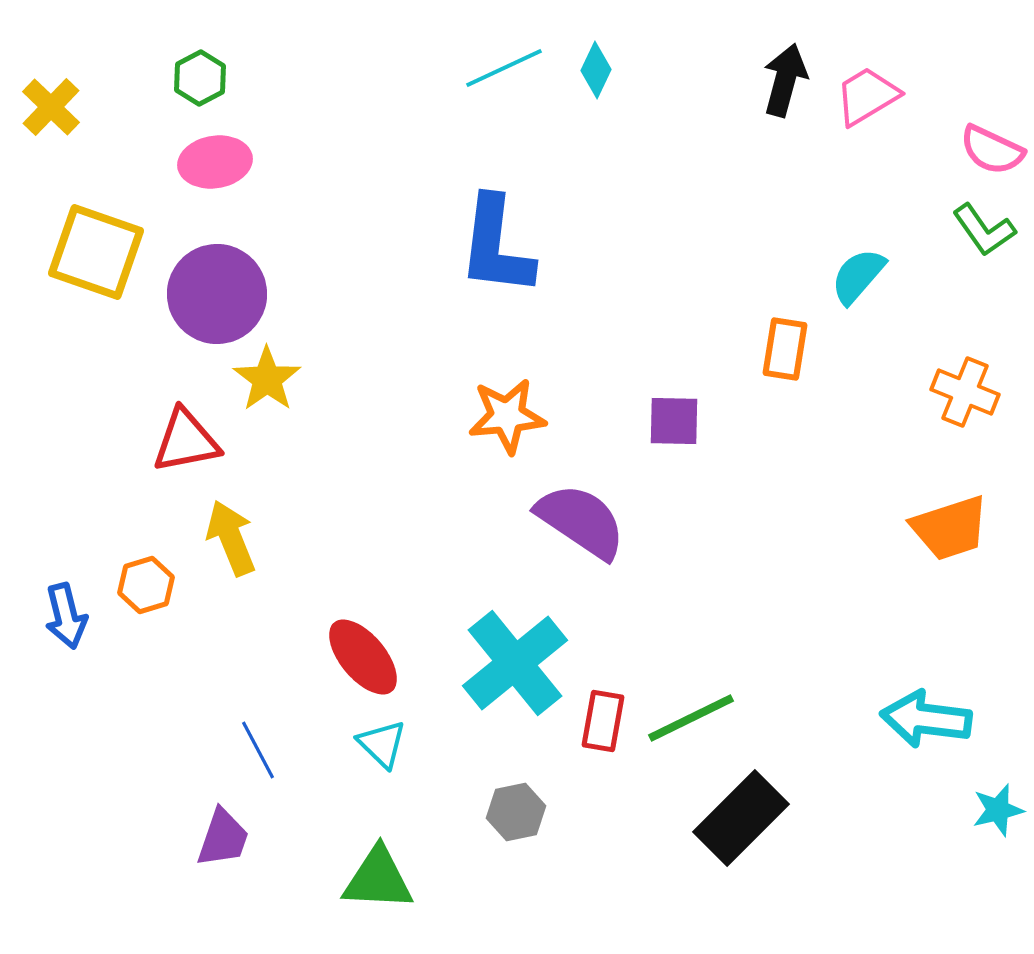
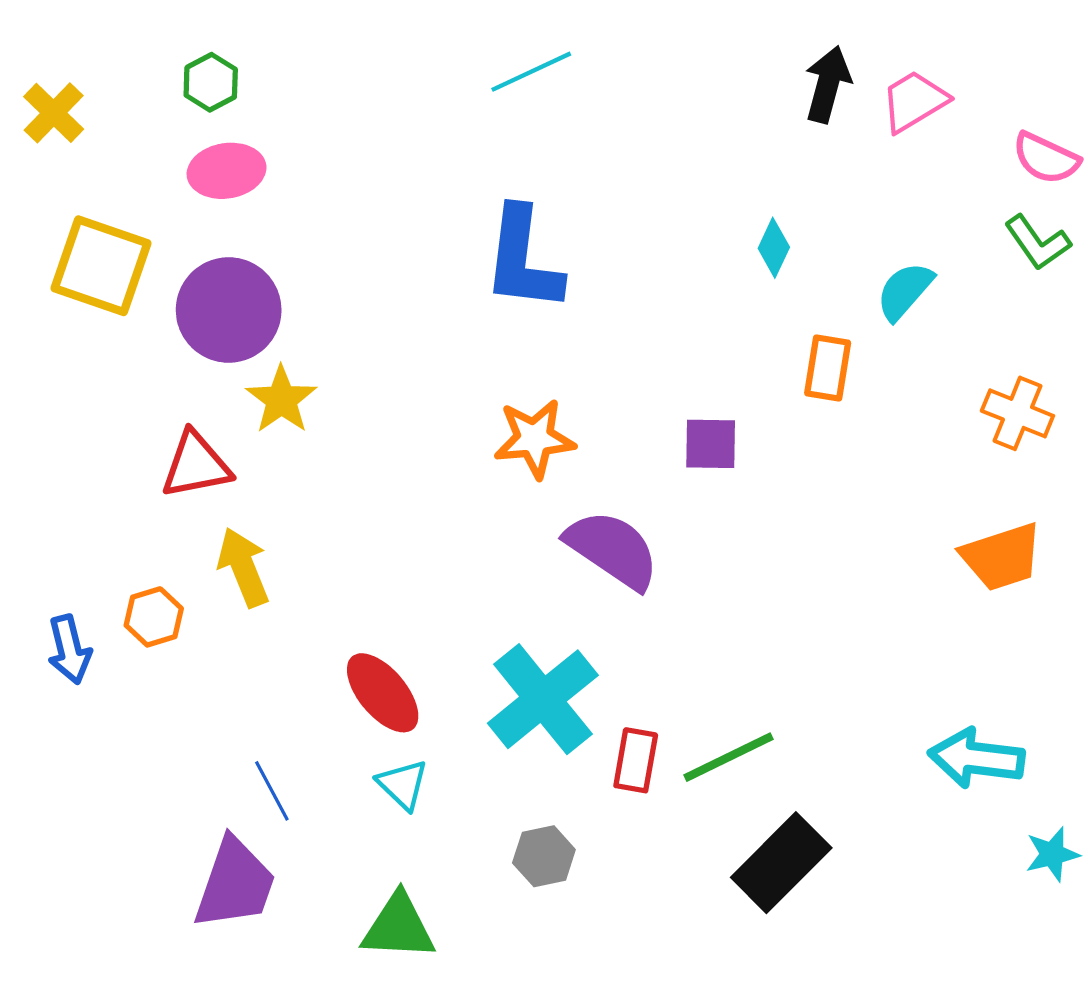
cyan diamond: (596, 70) -> (774, 248), moved
purple trapezoid: (223, 838) -> (235, 884), size x1.5

